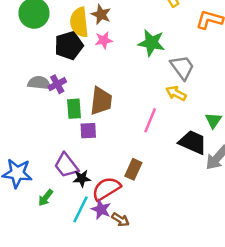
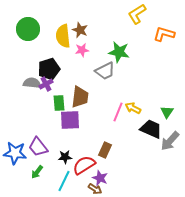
black pentagon: (69, 45) -> (49, 69), moved
gray trapezoid: (182, 67) -> (105, 71), moved, turned 100
yellow arrow: (176, 93) -> (133, 108), moved
purple square: (88, 131) -> (70, 120), size x1.5
purple trapezoid: (66, 165) -> (38, 147), moved
purple star: (101, 209) -> (100, 178), moved

